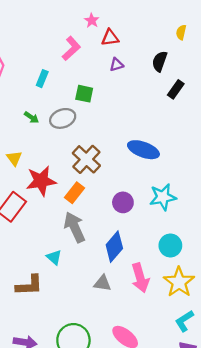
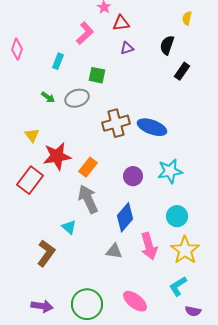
brown cross: (86, 159) -> (116, 123), moved, turned 32
brown L-shape: (29, 285) -> (46, 253), turned -52
cyan L-shape: (184, 321) -> (178, 286), moved

